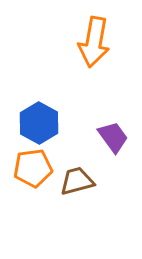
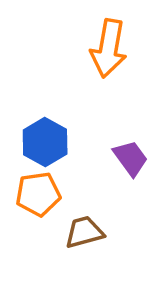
brown trapezoid: (77, 181) -> (84, 232), moved

